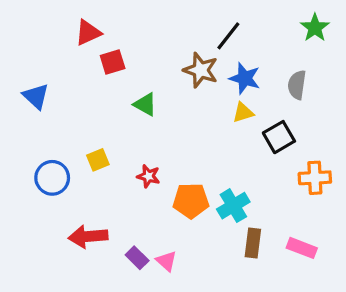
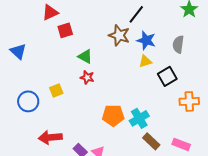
red star: (148, 176) -> (87, 77), moved
brown rectangle: (253, 243) -> (151, 141), turned -54

